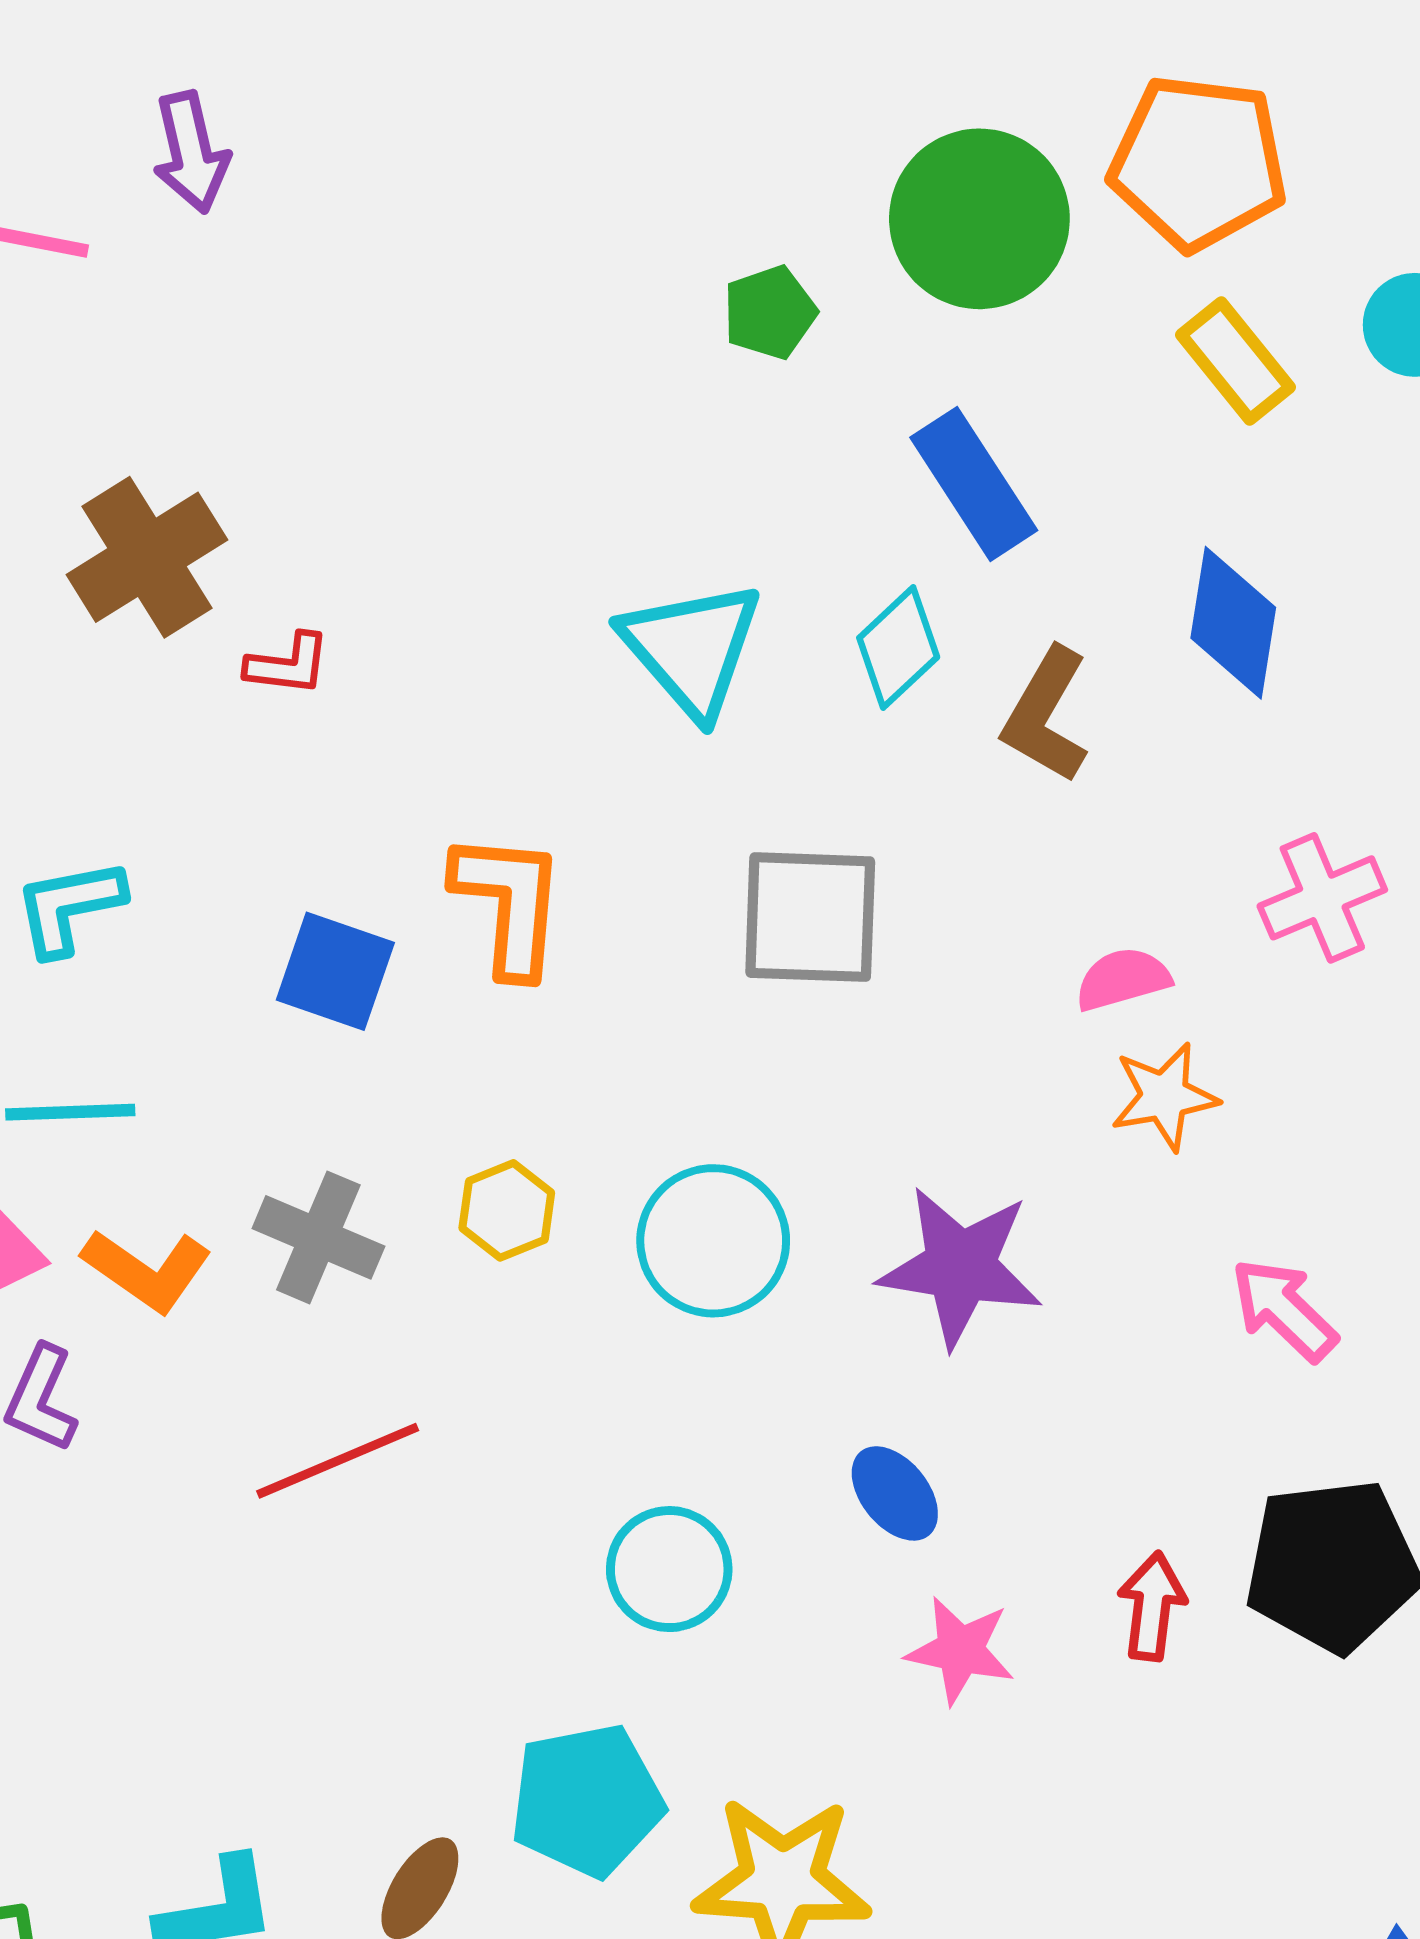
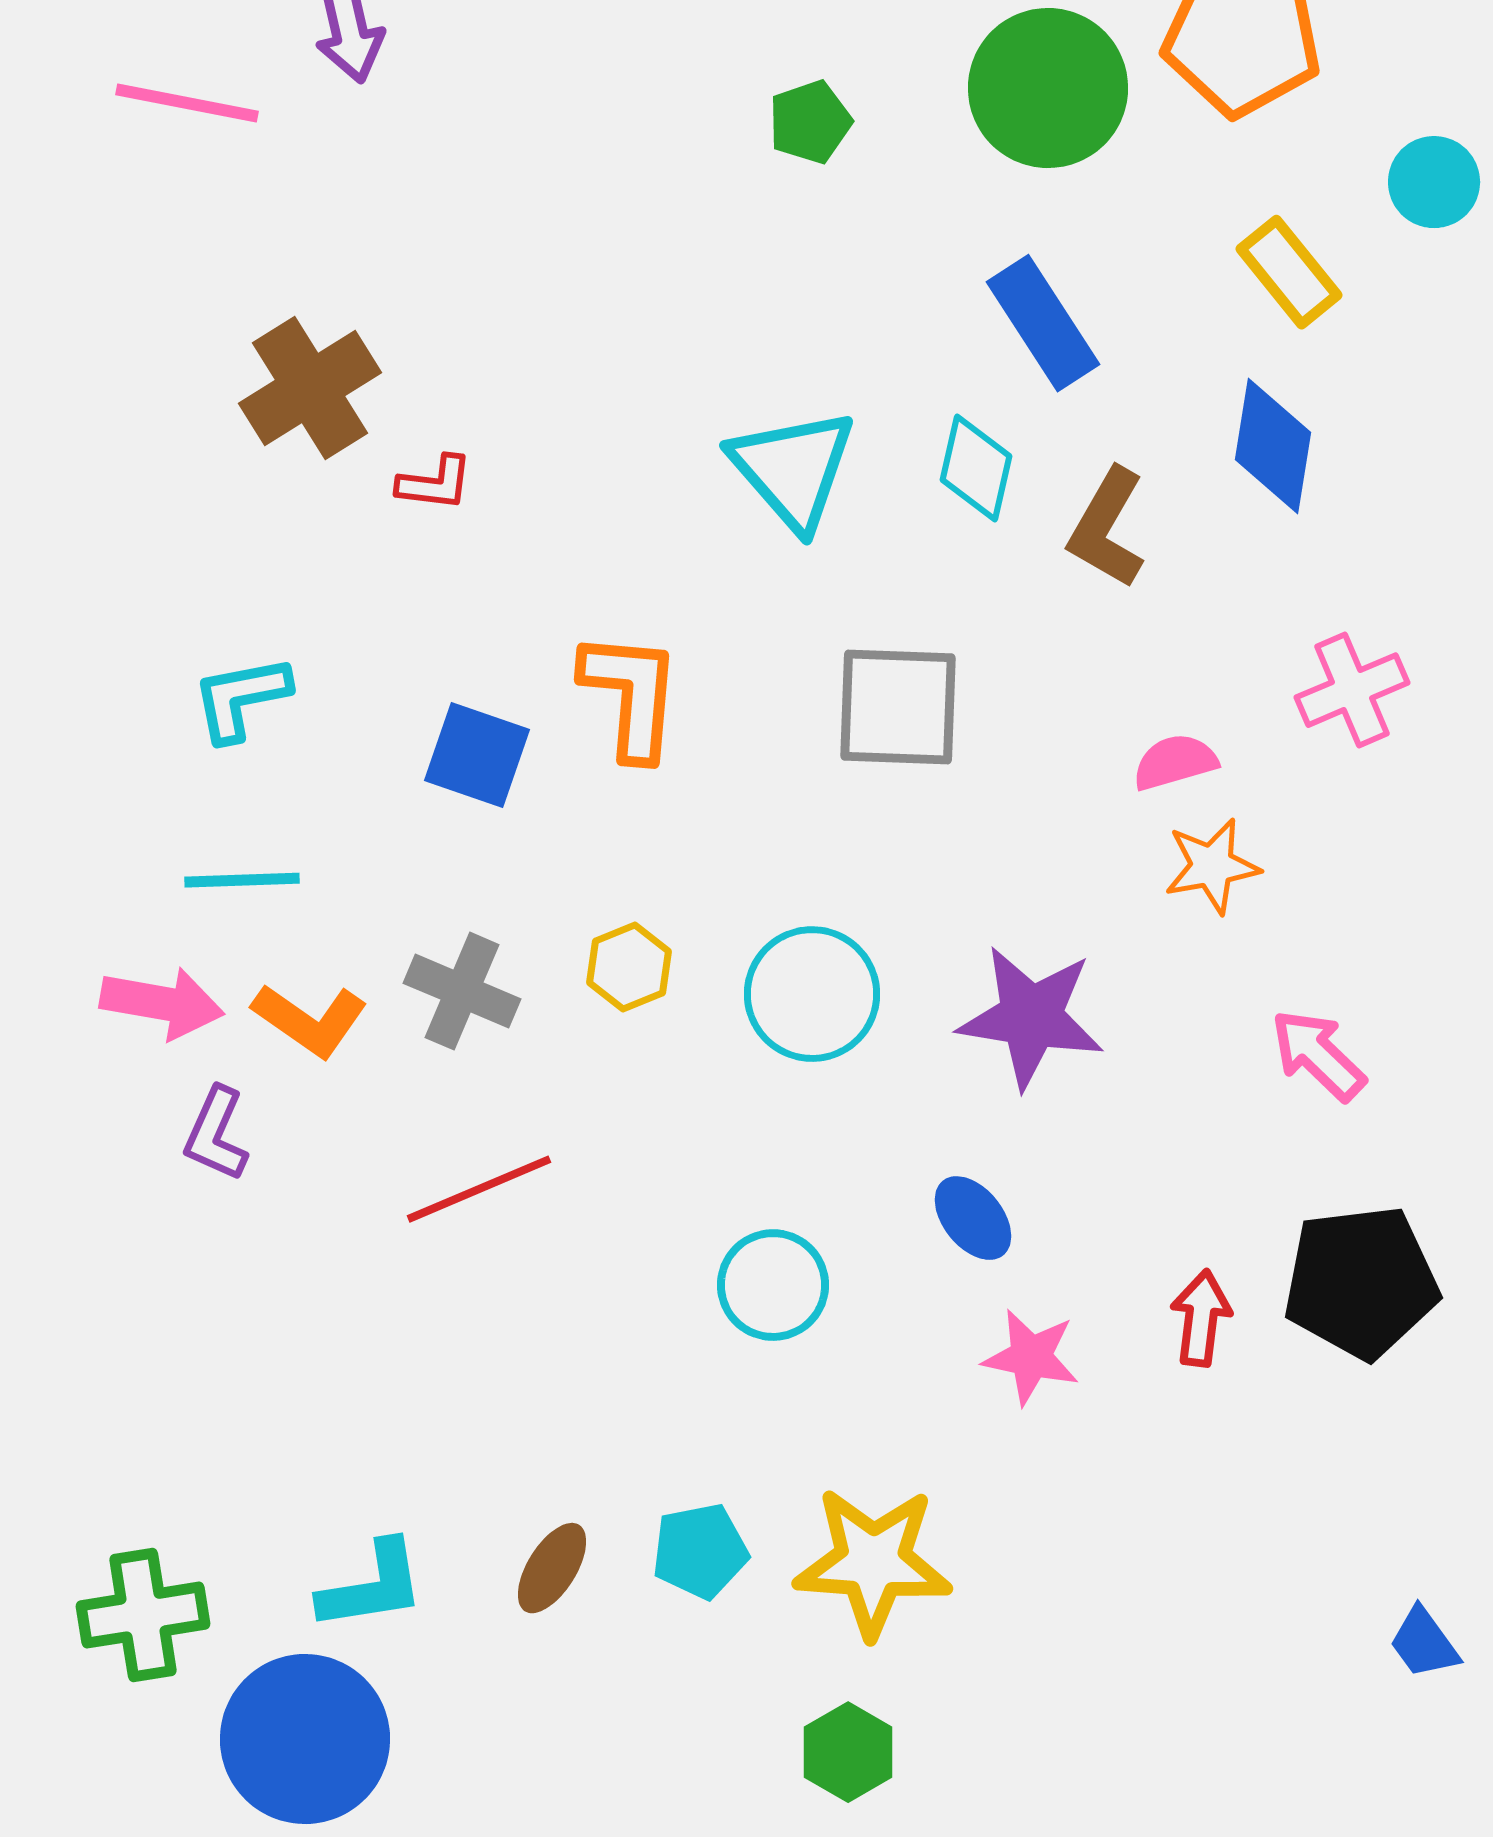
green pentagon: (770, 312) -> (810, 122), moved
yellow rectangle: (1235, 361) -> (1289, 272), moved
cyan diamond: (898, 647) -> (976, 468), turned -34
cyan pentagon: (587, 1800) -> (700, 1551), moved, size x0.7

